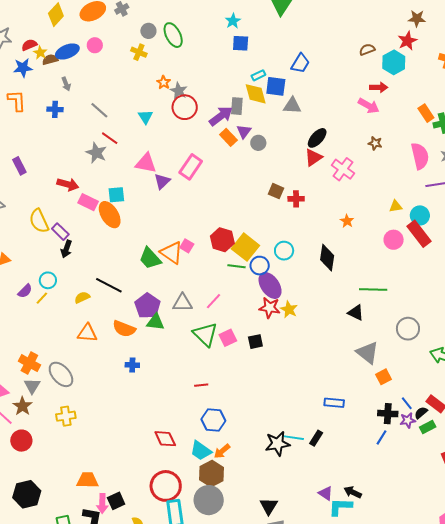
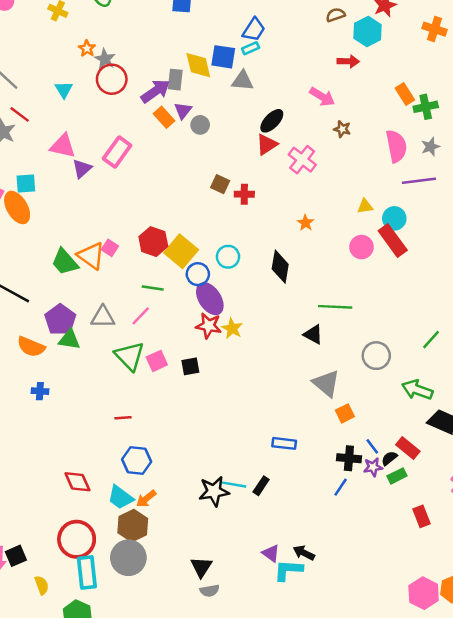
cyan rectangle: (258, 75) -> (251, 48), moved
pink arrow: (369, 106) -> (322, 97), moved
green line: (237, 266) -> (153, 288), moved

